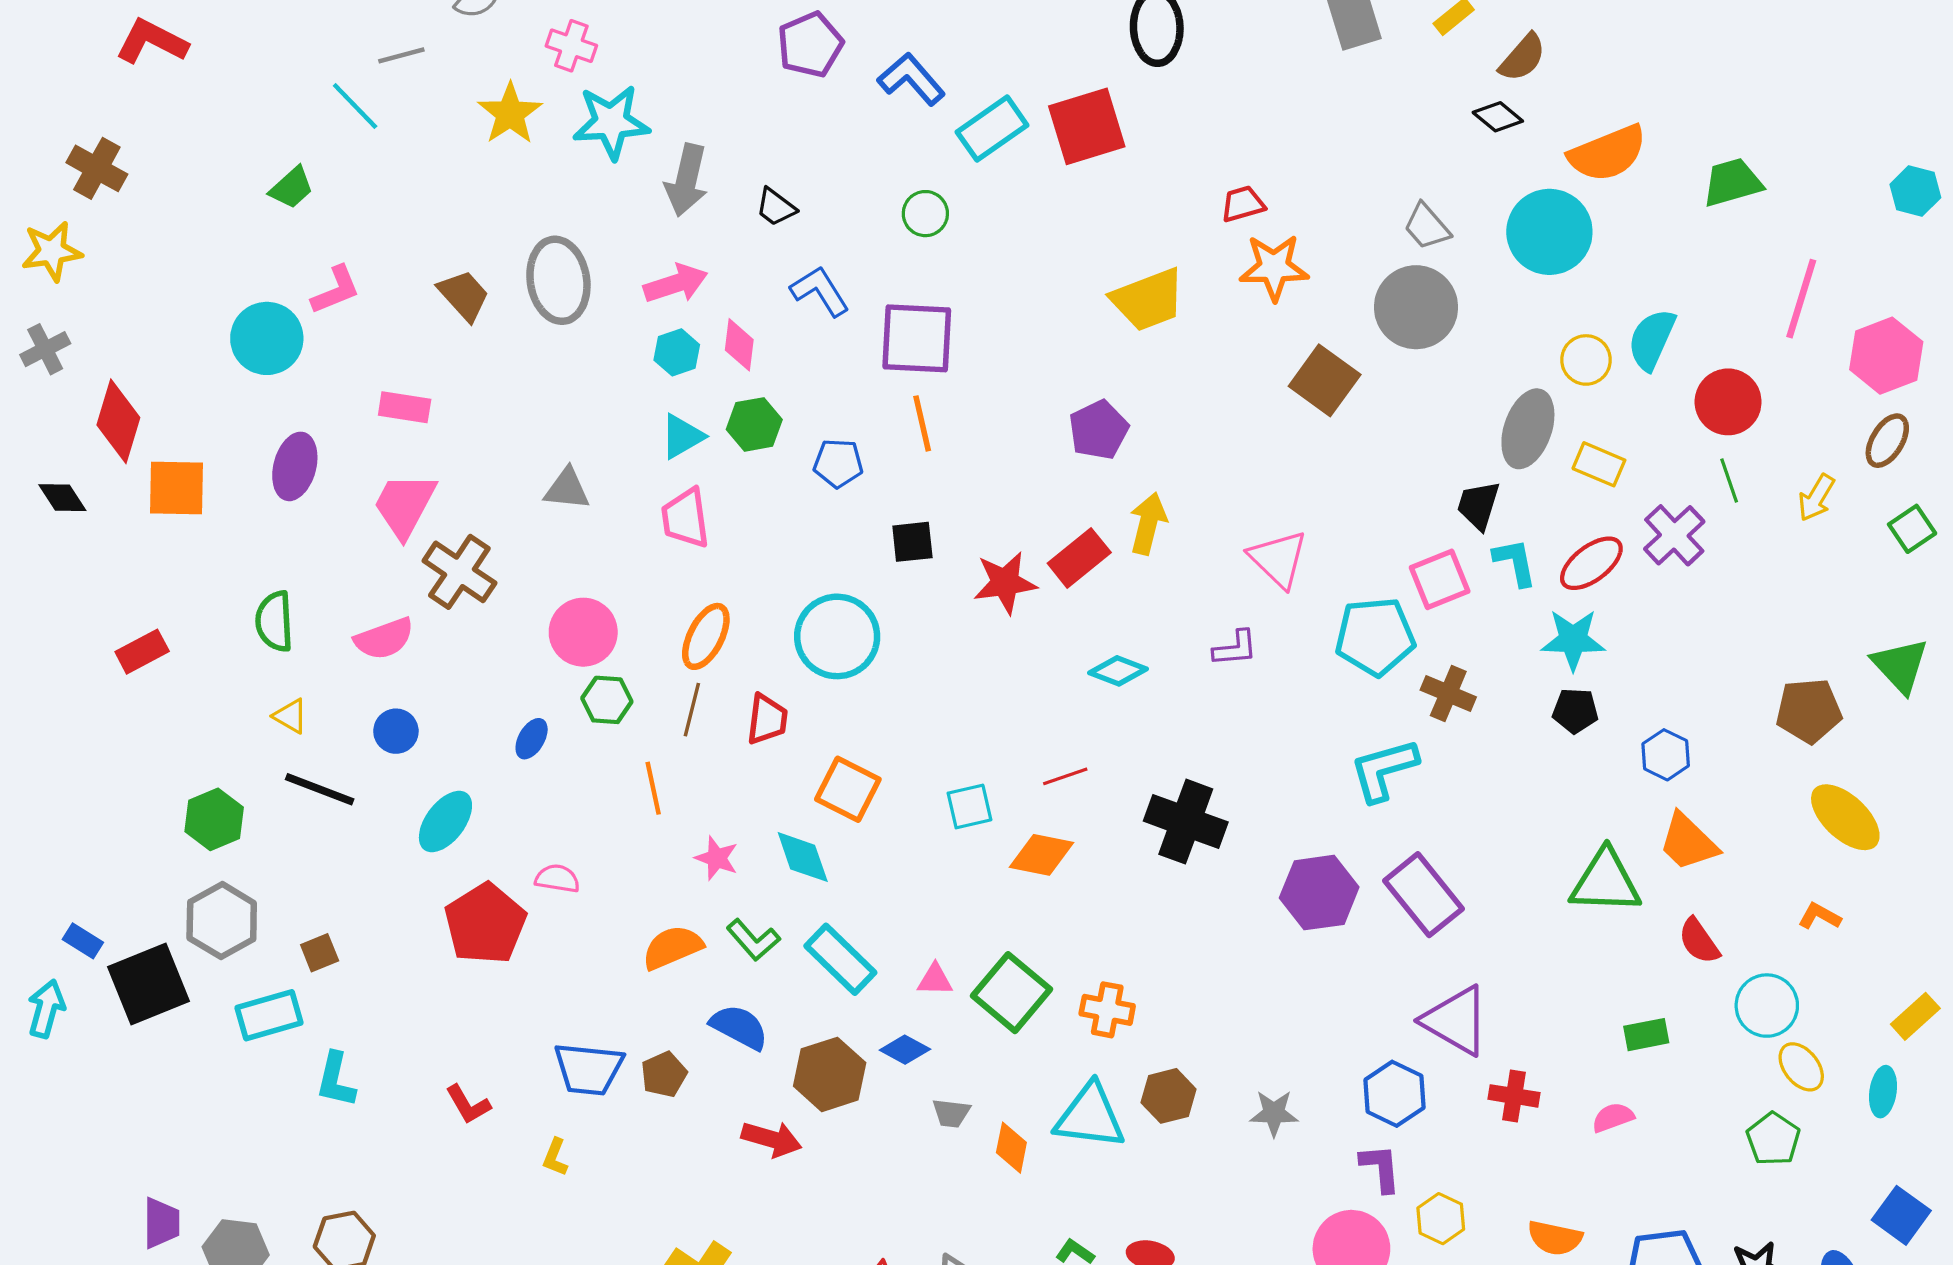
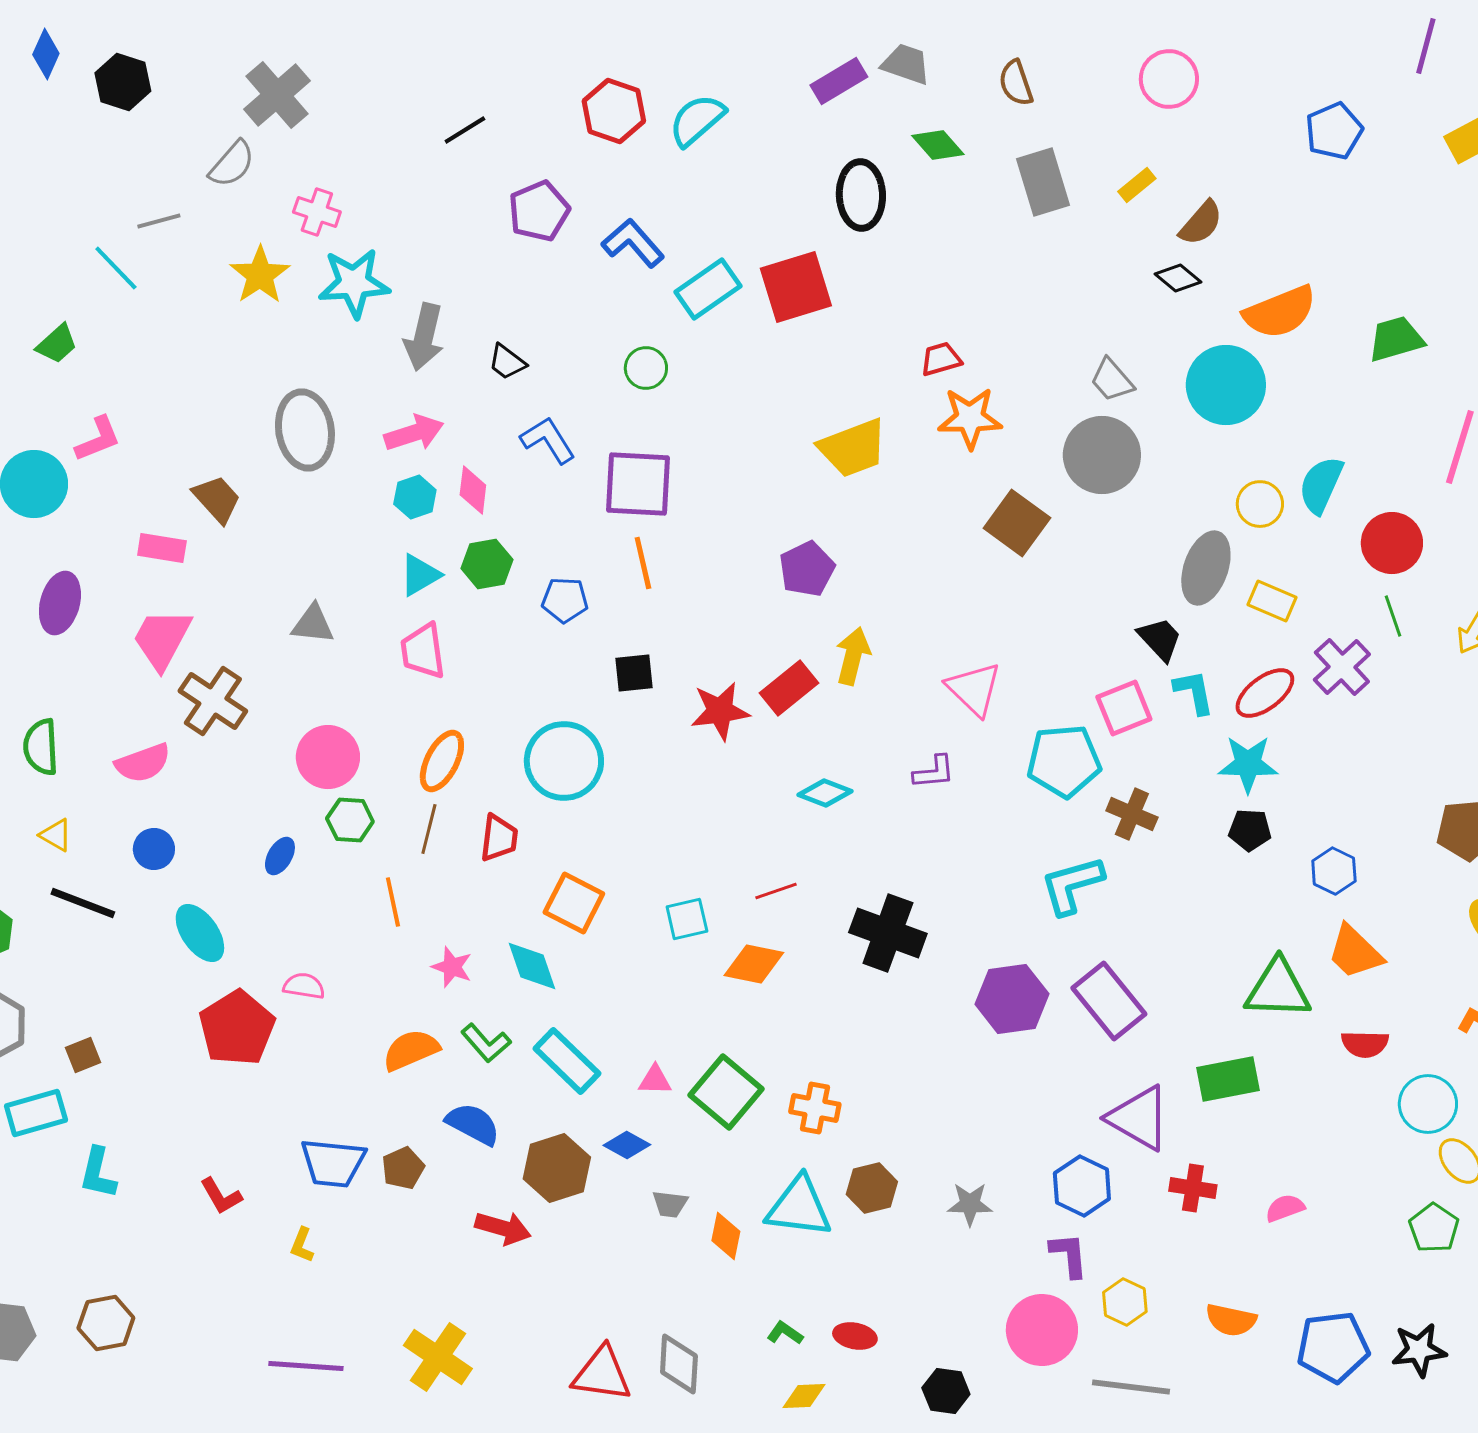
brown trapezoid: (464, 295) -> (217, 499), moved
black trapezoid: (1478, 505) -> (1160, 639), turned 120
cyan ellipse: (445, 822) -> (200, 933), turned -72
red semicircle: (1699, 941) -> (1365, 1044), turned -54
green rectangle: (1646, 1035) -> (1228, 1079), moved, size x1.5

